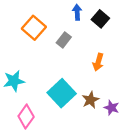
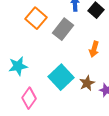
gray rectangle: (64, 40) -> (63, 29), size x1.5

